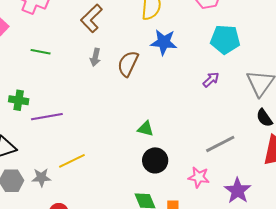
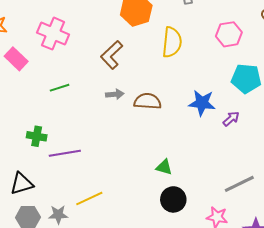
blue star: (164, 42) -> (202, 103), moved
green line: (41, 52) -> (60, 88), turned -30
gray arrow: (95, 57) -> (115, 94), turned -108
brown semicircle: (128, 64) -> (148, 101), turned 68

